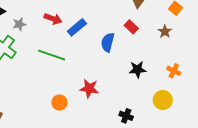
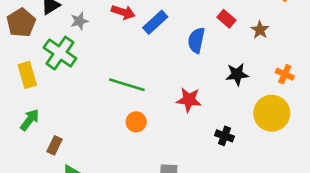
brown star: (165, 32) -> (260, 30), moved
green line: (52, 55) -> (127, 85), moved
red star: (89, 88) -> (189, 100), moved
yellow circle: (163, 100) -> (272, 113), size x1.4

